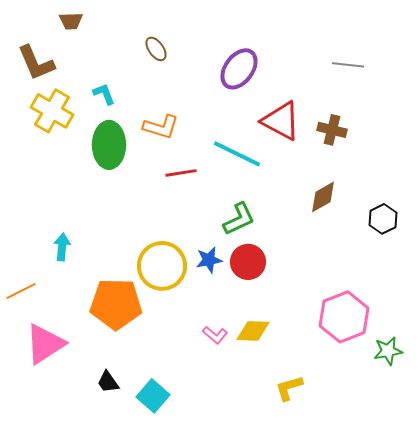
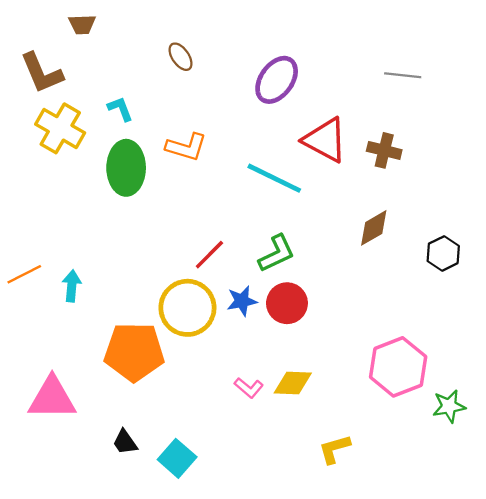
red line: (181, 173) -> (209, 255), moved, turned -36
orange line: (21, 291) -> (24, 274), moved
pink triangle: (45, 344) -> (52, 398), turned 33

